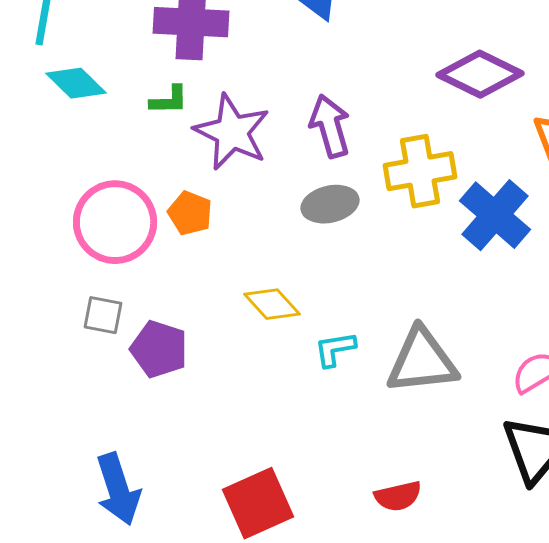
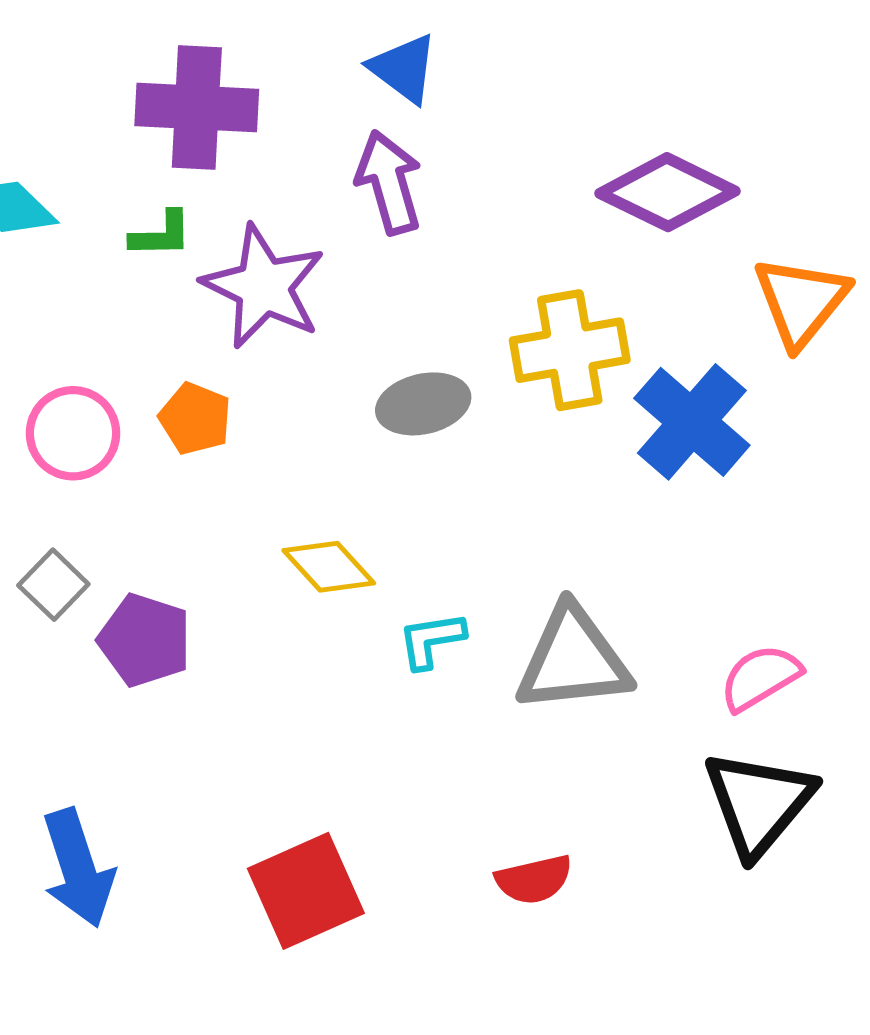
purple arrow: (330, 126) -> (389, 182), moved
pink circle: (115, 222) -> (73, 433), size x0.7
gray square: (103, 315) -> (53, 585), turned 33

